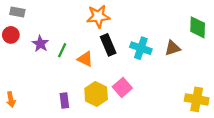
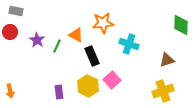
orange star: (98, 16) -> (103, 23), moved
black rectangle: (108, 45) -> (92, 56), moved
brown triangle: (173, 48) -> (167, 60), moved
orange triangle: (85, 59) -> (76, 35), moved
yellow cross: (197, 99) -> (163, 91), moved, turned -30

